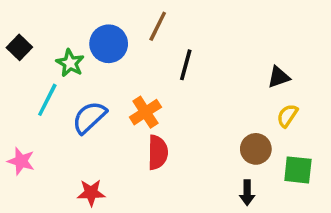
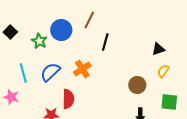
cyan line: (47, 100) -> (23, 73), moved, turned -42
brown circle: (256, 149) -> (137, 85), moved
red semicircle: (158, 152) -> (68, 99), moved

